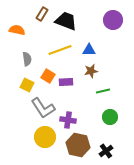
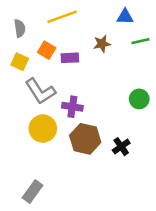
blue triangle: (89, 50) -> (125, 17), moved
green line: (103, 91) -> (140, 41), moved
green circle: (110, 117) -> (139, 99), moved

